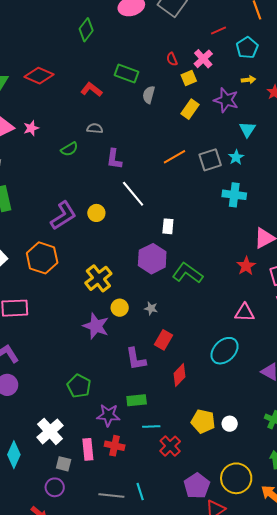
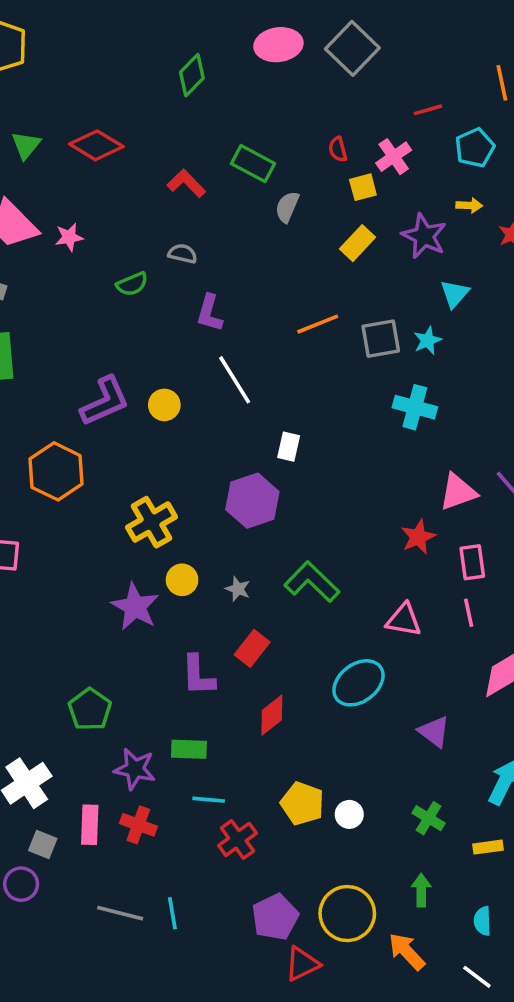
green L-shape: (188, 273) -> (312, 582), moved

